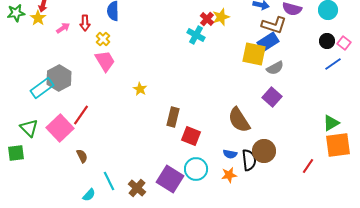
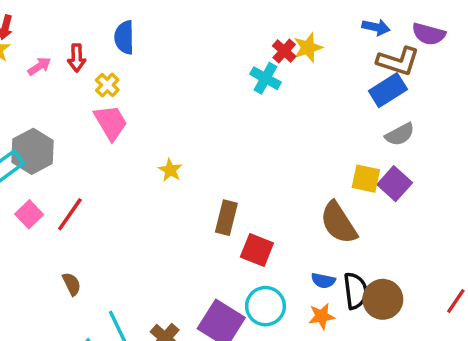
yellow square: (254, 54) -> (366, 179), moved, size x0.7
pink square: (60, 128) -> (29, 214), moved, size x0.6
brown circle: (264, 151) -> (383, 299), moved

